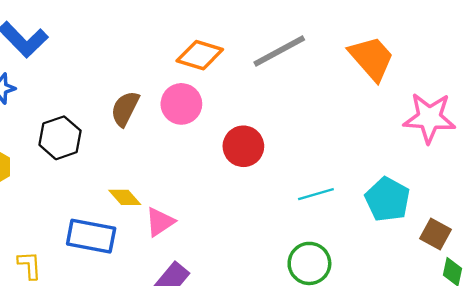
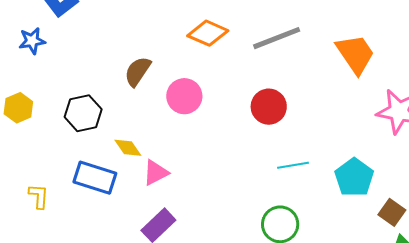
pink circle: (181, 104) -> (184, 96), moved
black hexagon: (60, 138) -> (83, 113), moved
red circle: (243, 146) -> (269, 107), moved

